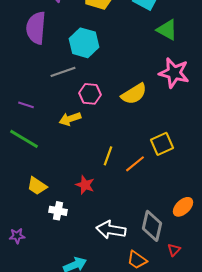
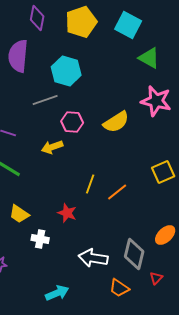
yellow square: (162, 144) -> (163, 172), moved

